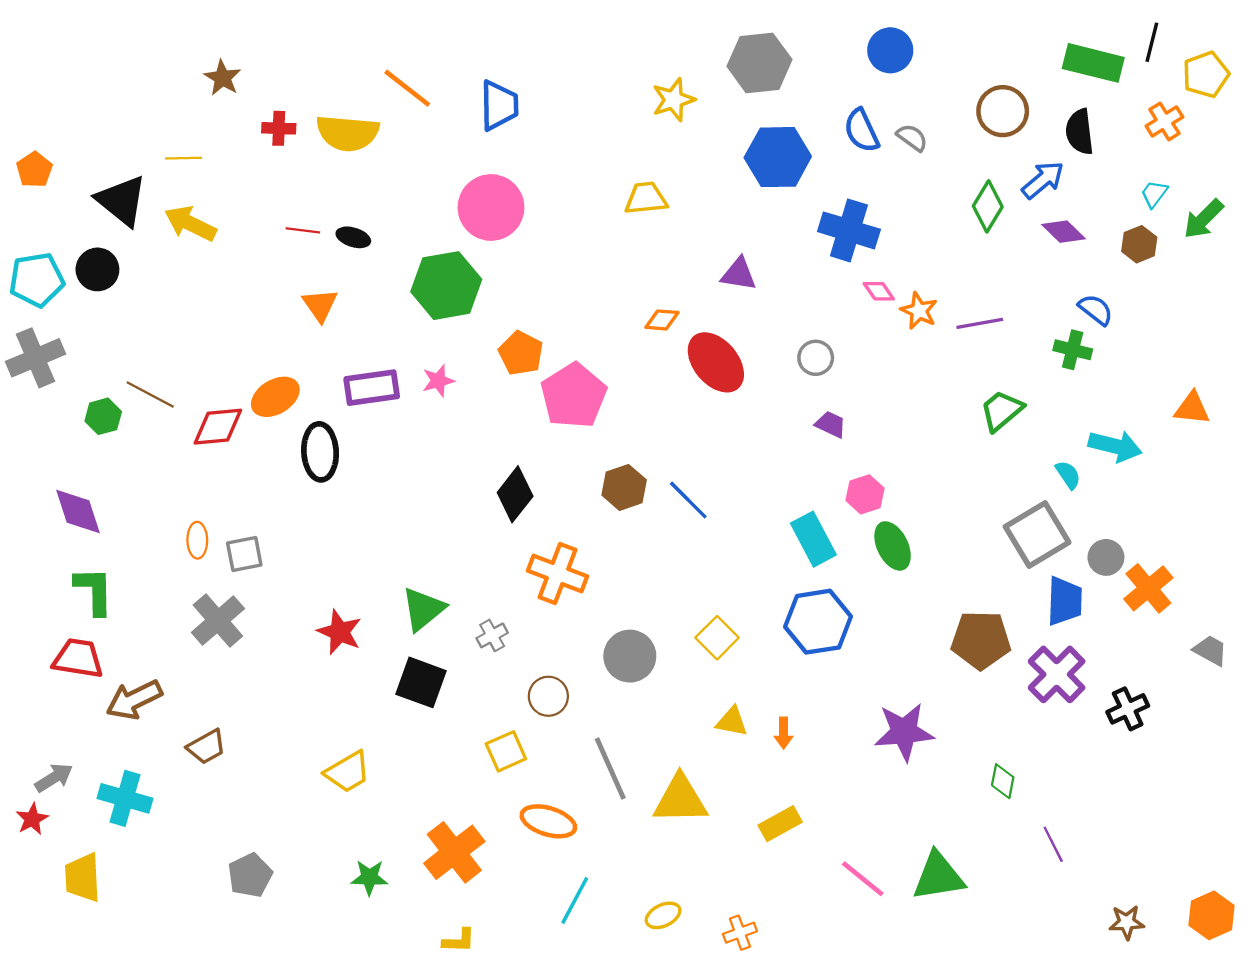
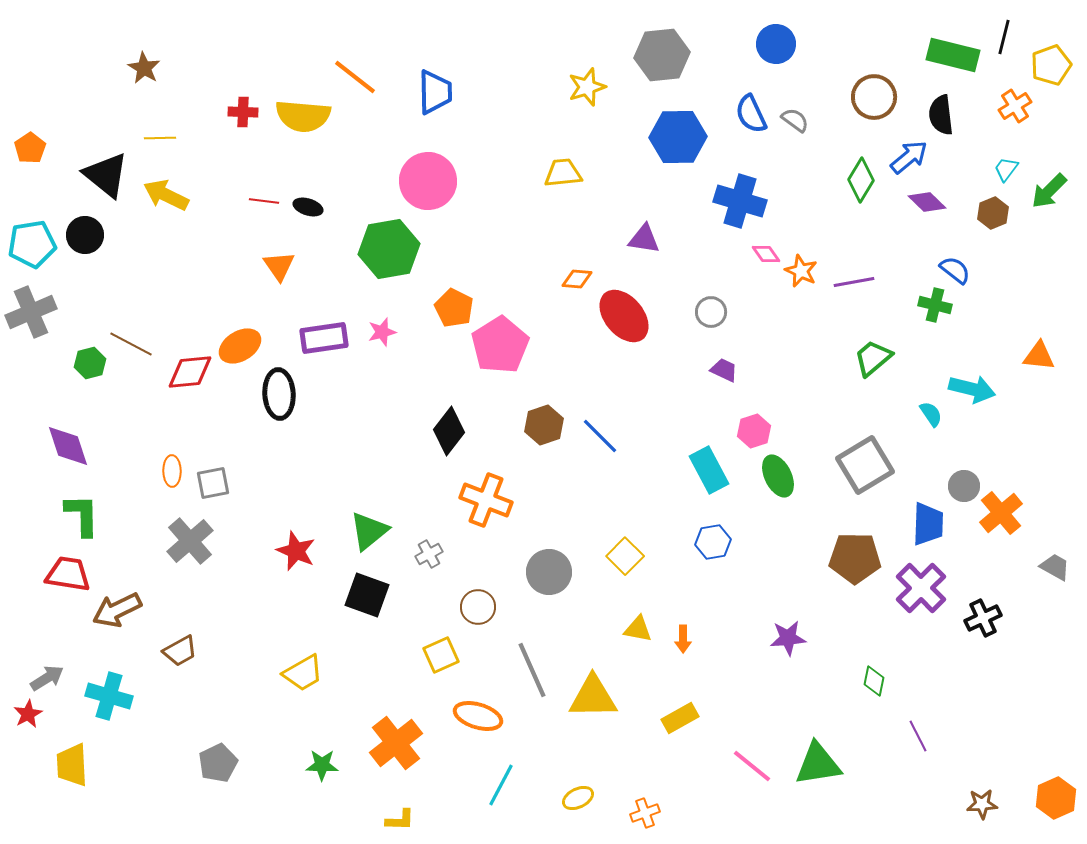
brown star: (223, 78) -> (144, 68), moved
gray square: (1037, 534) -> (865, 465), moved
blue hexagon: (818, 622) -> (713, 542), size x0.6
purple star: (904, 732) -> (788, 638), size x0.7

